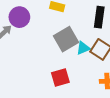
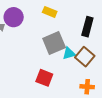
red square: (60, 77) -> (44, 78), turned 30

